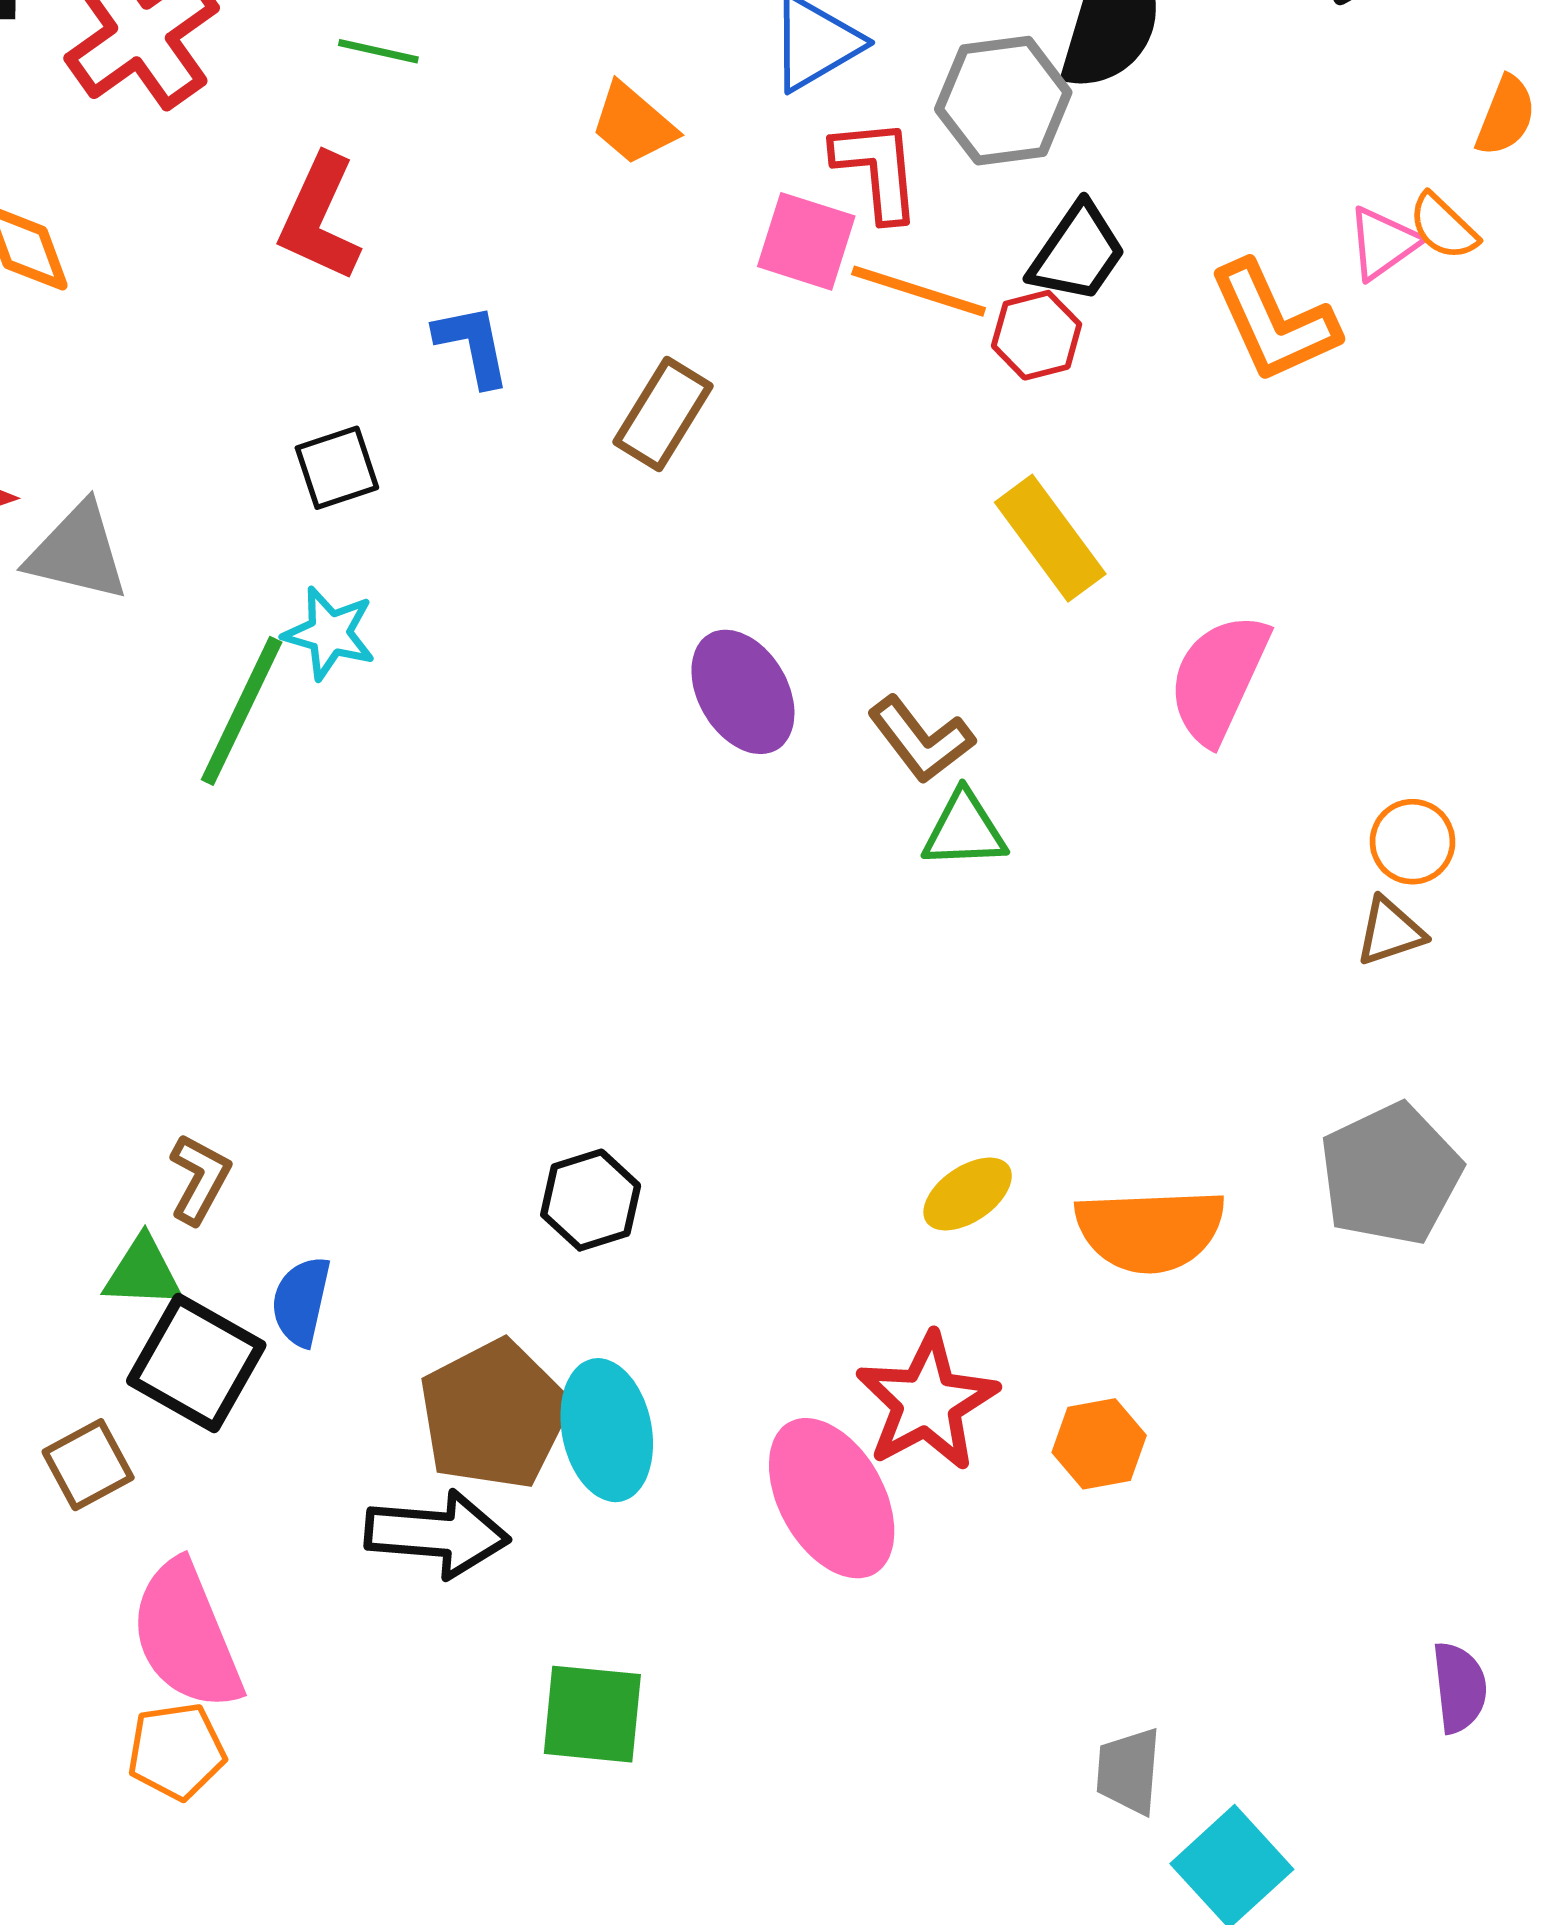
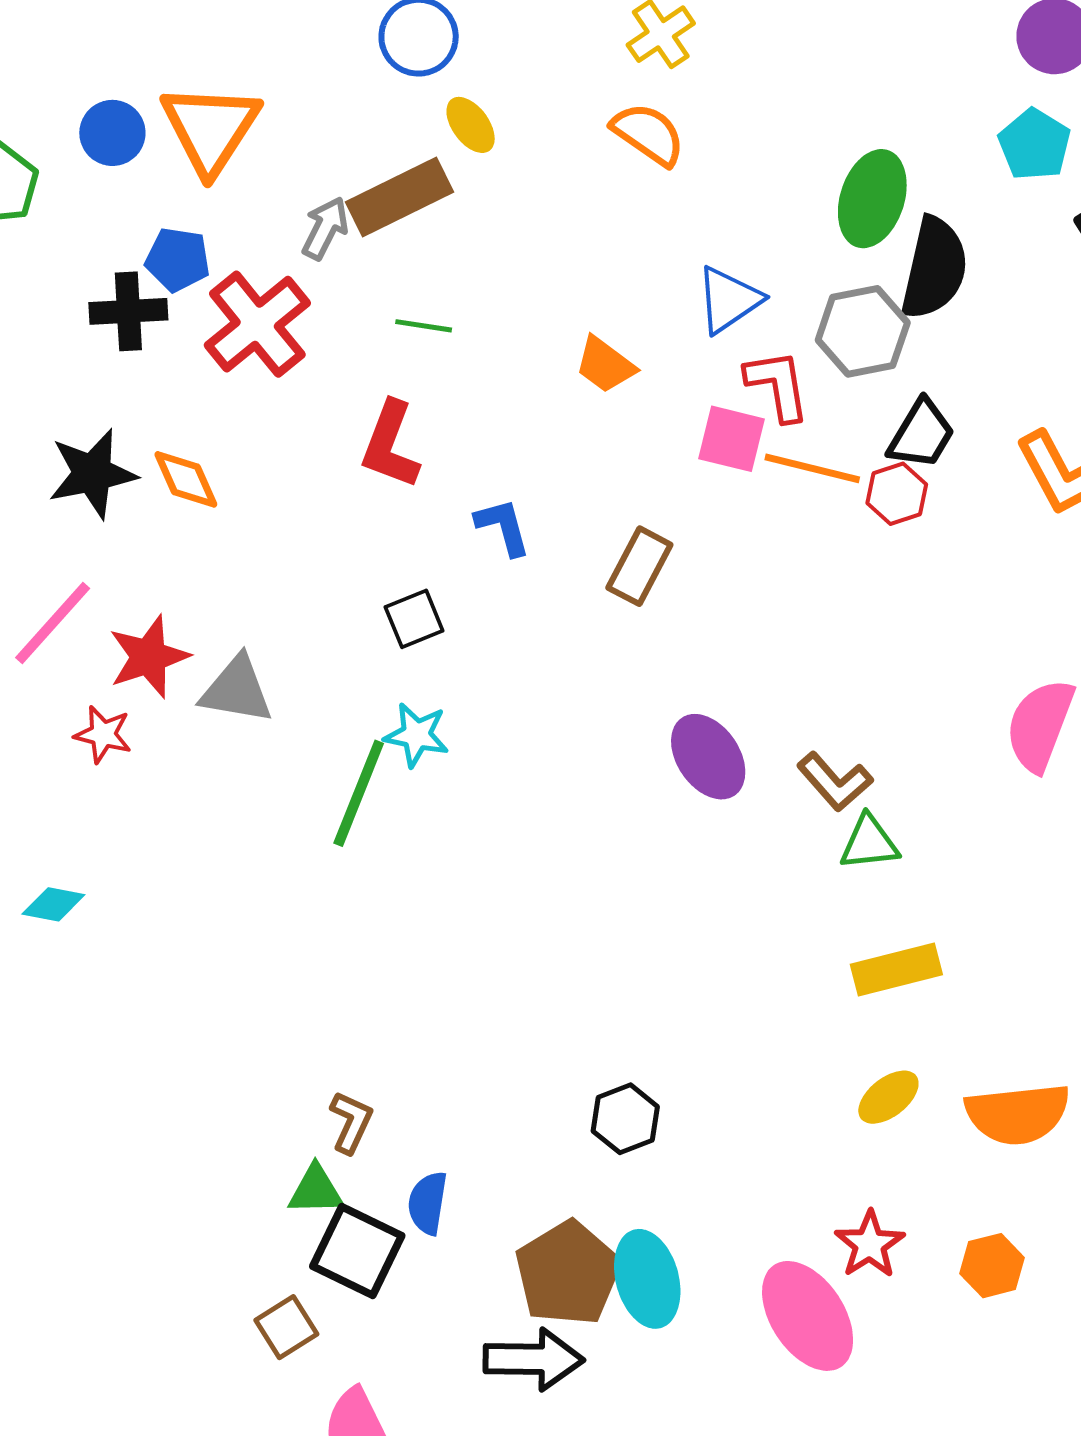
yellow rectangle: (1050, 538) -> (896, 969), moved, turned -64
red star: (927, 1402) -> (870, 1244), size x0.7

